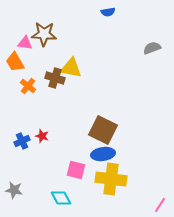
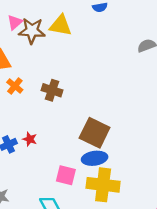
pink triangle: (25, 43) -> (15, 22), moved, turned -49
yellow triangle: (71, 68) -> (61, 25), moved
brown cross: (55, 78) -> (52, 90), moved

